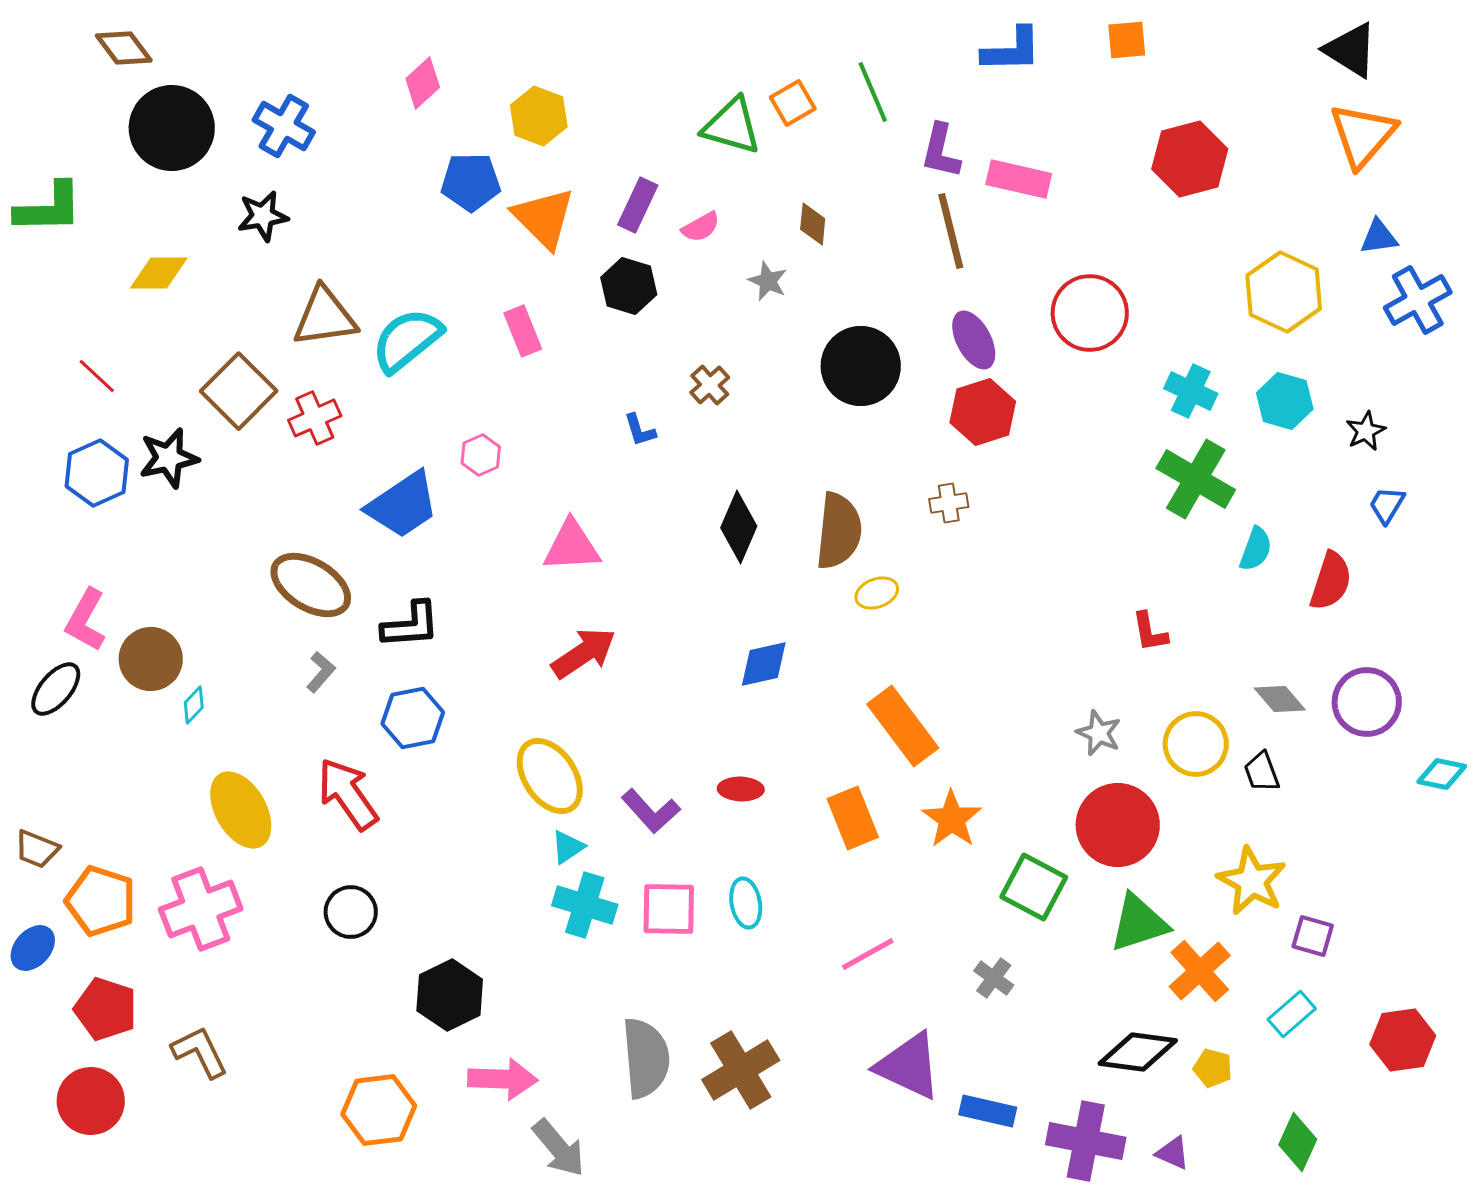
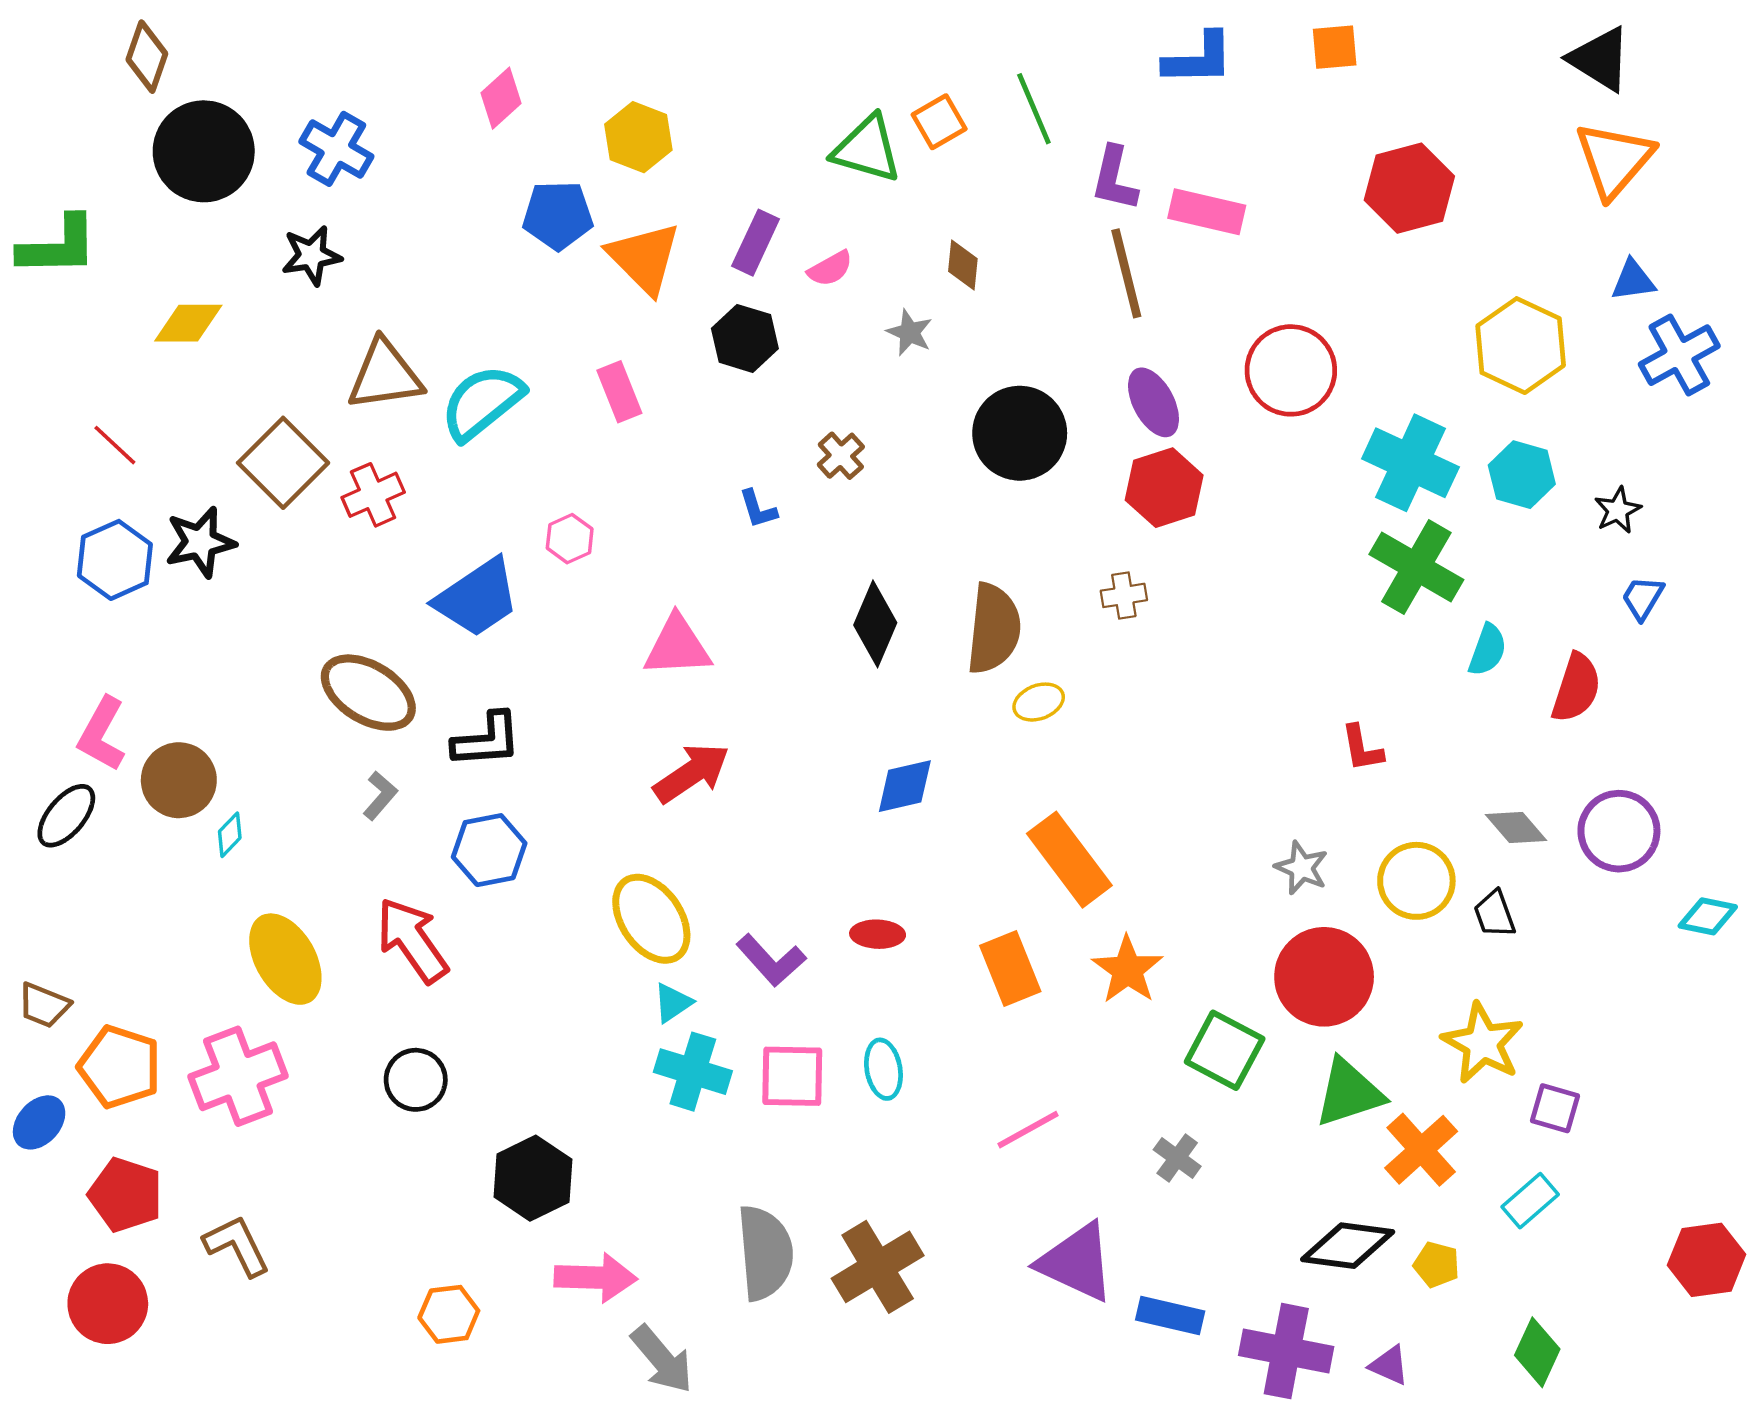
brown diamond: (124, 48) -> (147, 57), turned 56
cyan cross: (1191, 391) -> (1410, 463), size x1.5
red hexagon: (1403, 1040) -> (1707, 1260), moved
orange hexagon: (379, 1110) -> (449, 1314), size x0.7

